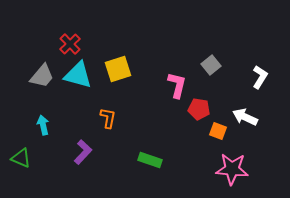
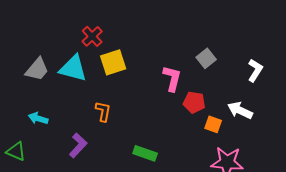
red cross: (70, 44) -> (92, 36), moved
cyan arrow: (43, 125) -> (38, 118), turned -60

